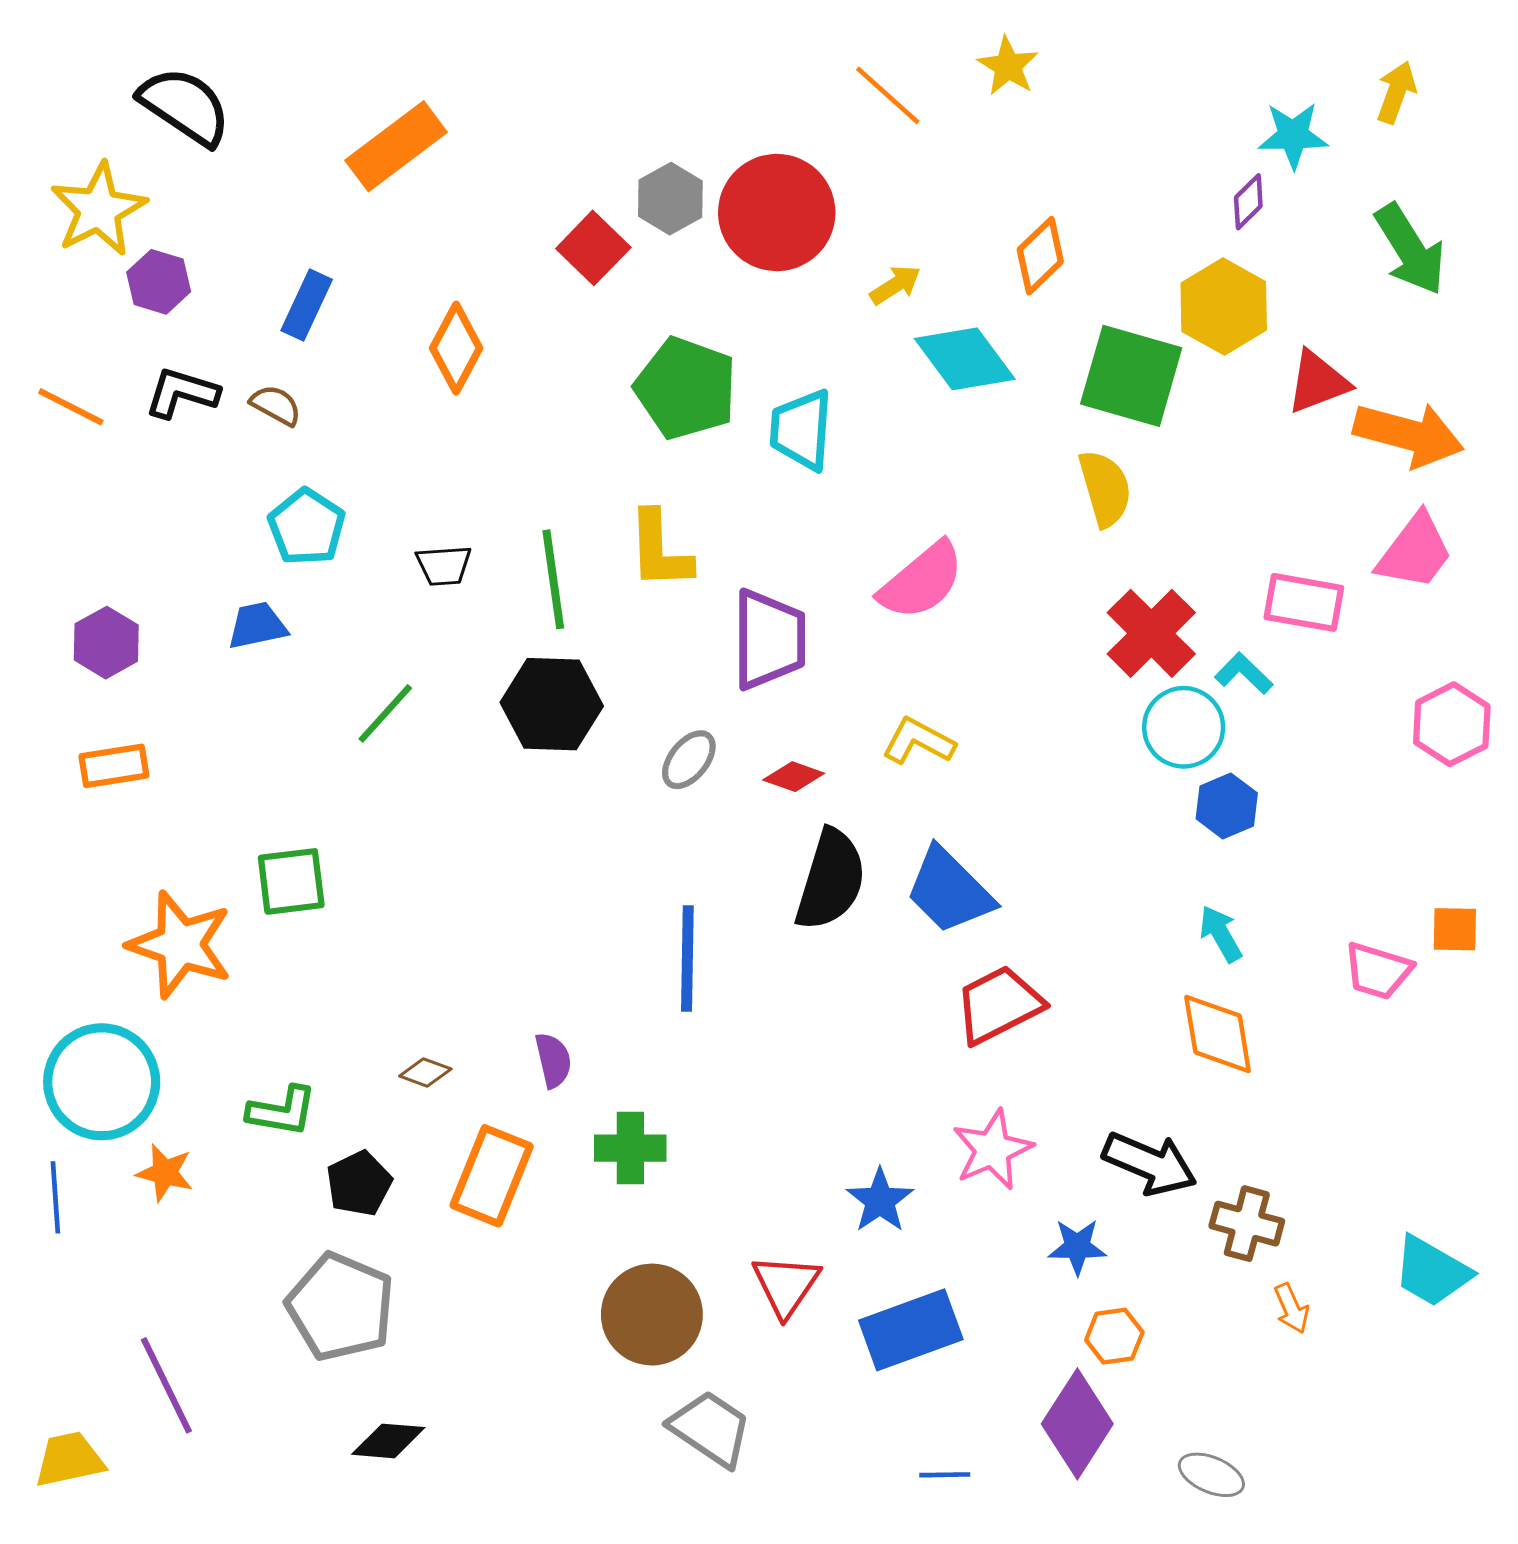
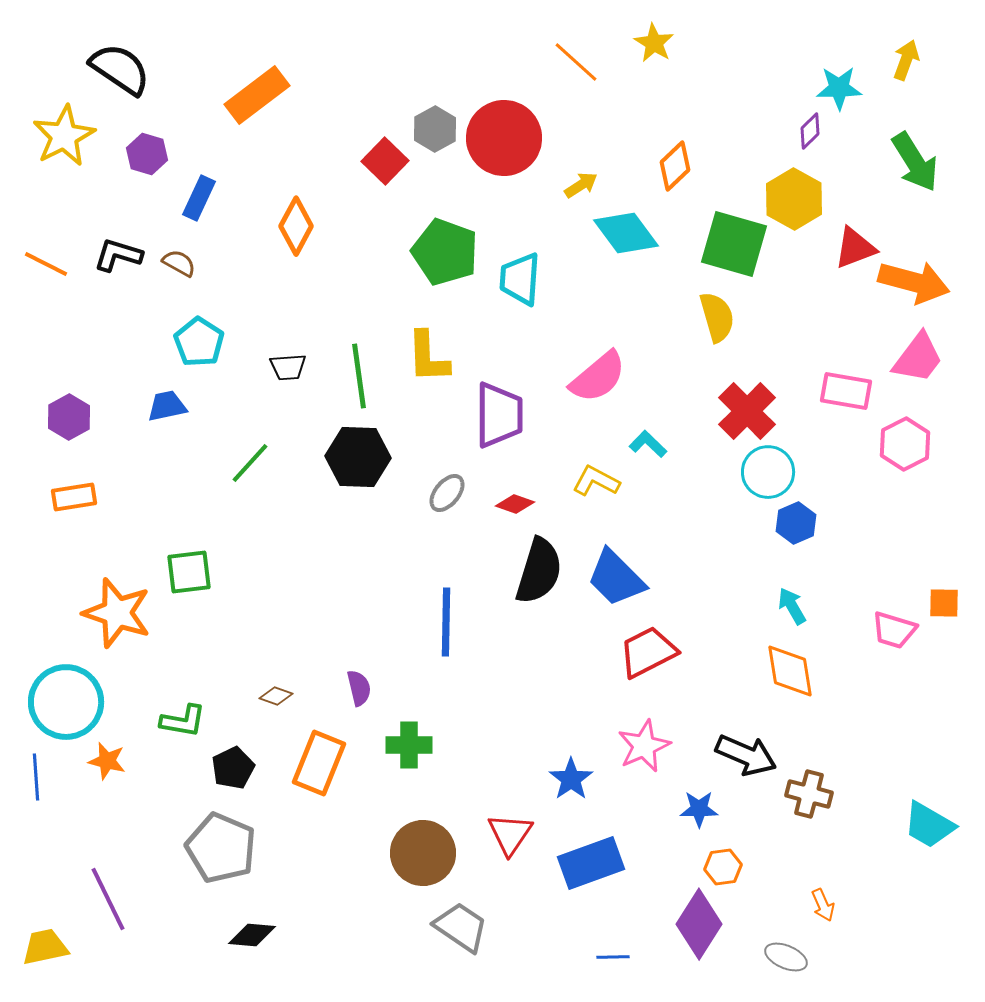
purple hexagon: (159, 282) -> (147, 154), moved
cyan L-shape: (1244, 673) -> (648, 444), moved
pink hexagon: (1452, 724) -> (905, 444), moved
orange arrow: (1292, 1308) -> (823, 905), moved

